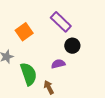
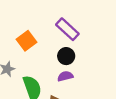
black circle: (72, 46) -> (66, 56), moved

